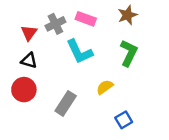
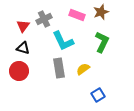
pink rectangle: (86, 19) -> (77, 15), moved
gray rectangle: (66, 103) -> (59, 68), moved, turned -42

